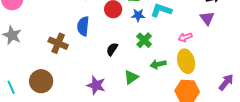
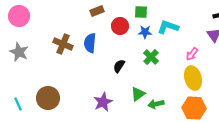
pink arrow: (185, 37) -> (192, 54), turned -32
brown cross: (58, 43) -> (63, 44), moved
green arrow: (158, 64) -> (156, 104), moved
purple star: (96, 85) -> (103, 102), turned 30

